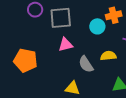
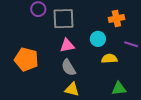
cyan circle: (97, 26) -> (98, 39), moved
gray semicircle: (86, 64) -> (69, 68), moved

